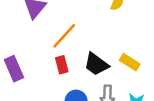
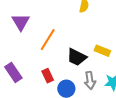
red rectangle: (62, 65) -> (48, 76), moved

